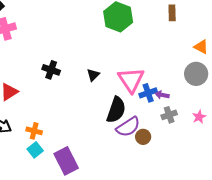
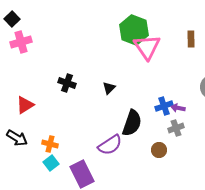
brown rectangle: (172, 13) -> (191, 39), moved
pink triangle: (131, 80) -> (147, 47), moved
gray cross: (169, 115) -> (176, 128), moved
purple semicircle: (128, 127) -> (110, 145), moved

